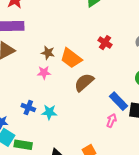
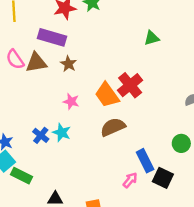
red cross: (105, 43) -> (130, 85), moved, size x1.5
brown star: (48, 53) -> (68, 64), moved
cyan star: (49, 112) -> (62, 133), moved

